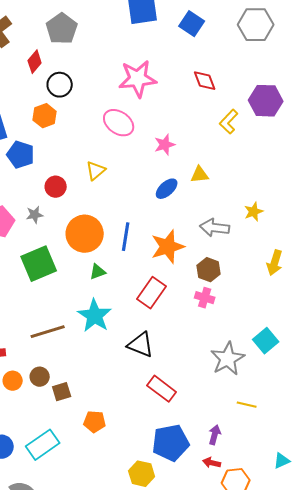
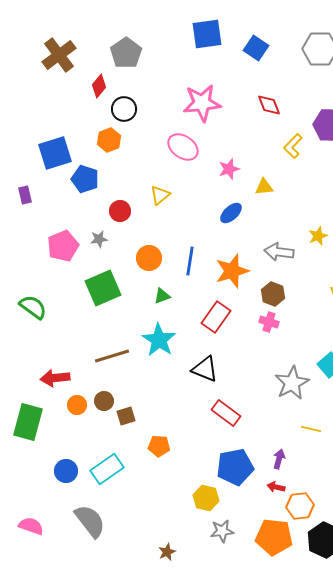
yellow triangle: (200, 175) -> (264, 187), moved
orange circle: (85, 234) -> (149, 258), size x0.7

